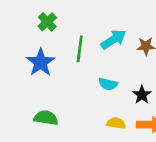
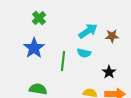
green line: (80, 49) -> (63, 61), moved
cyan semicircle: (108, 84) -> (84, 53), moved

